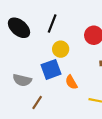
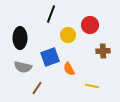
black ellipse: (19, 28) -> (20, 38), moved, turned 50
yellow circle: (61, 49) -> (68, 35), moved

